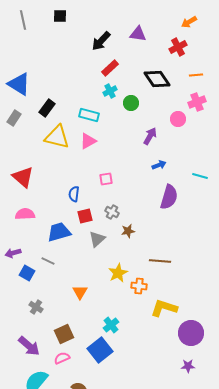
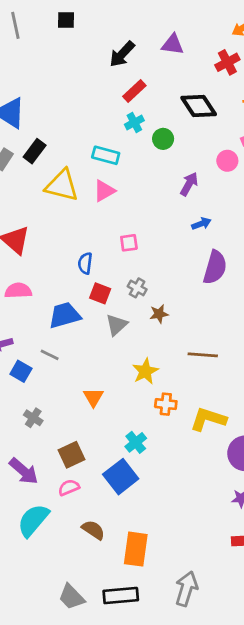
black rectangle: (47, 108) -> (35, 151), moved
red square: (85, 216) -> (100, 293), turned 35
orange cross: (139, 286) -> (166, 404), moved

